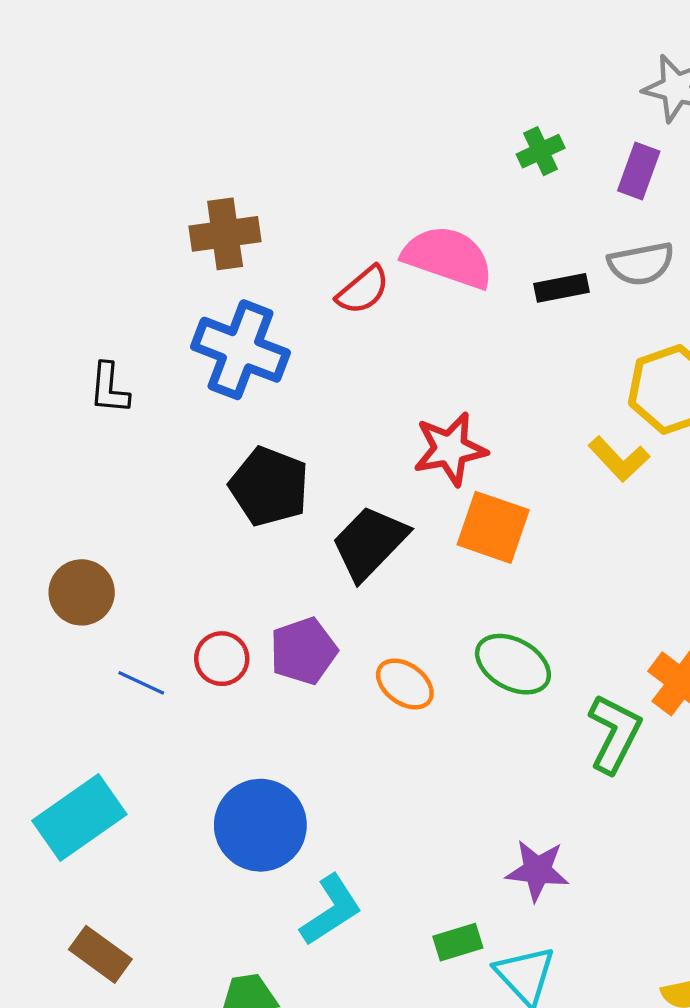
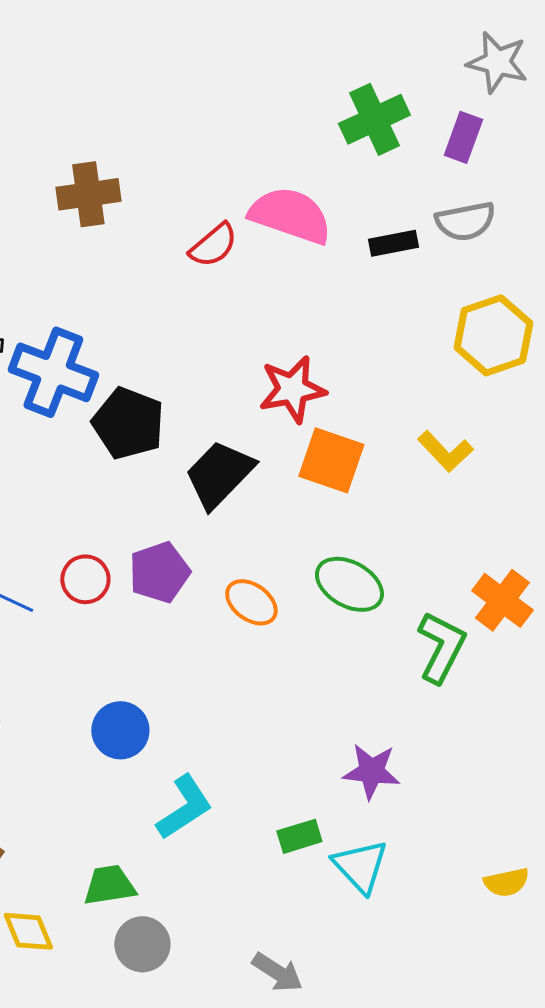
green cross: (541, 151) -> (374, 119), size x1.6
blue cross: (240, 350) -> (53, 372), moved
yellow L-shape: (619, 459) -> (445, 451), moved
blue circle: (260, 825) -> (120, 730), size x0.7

